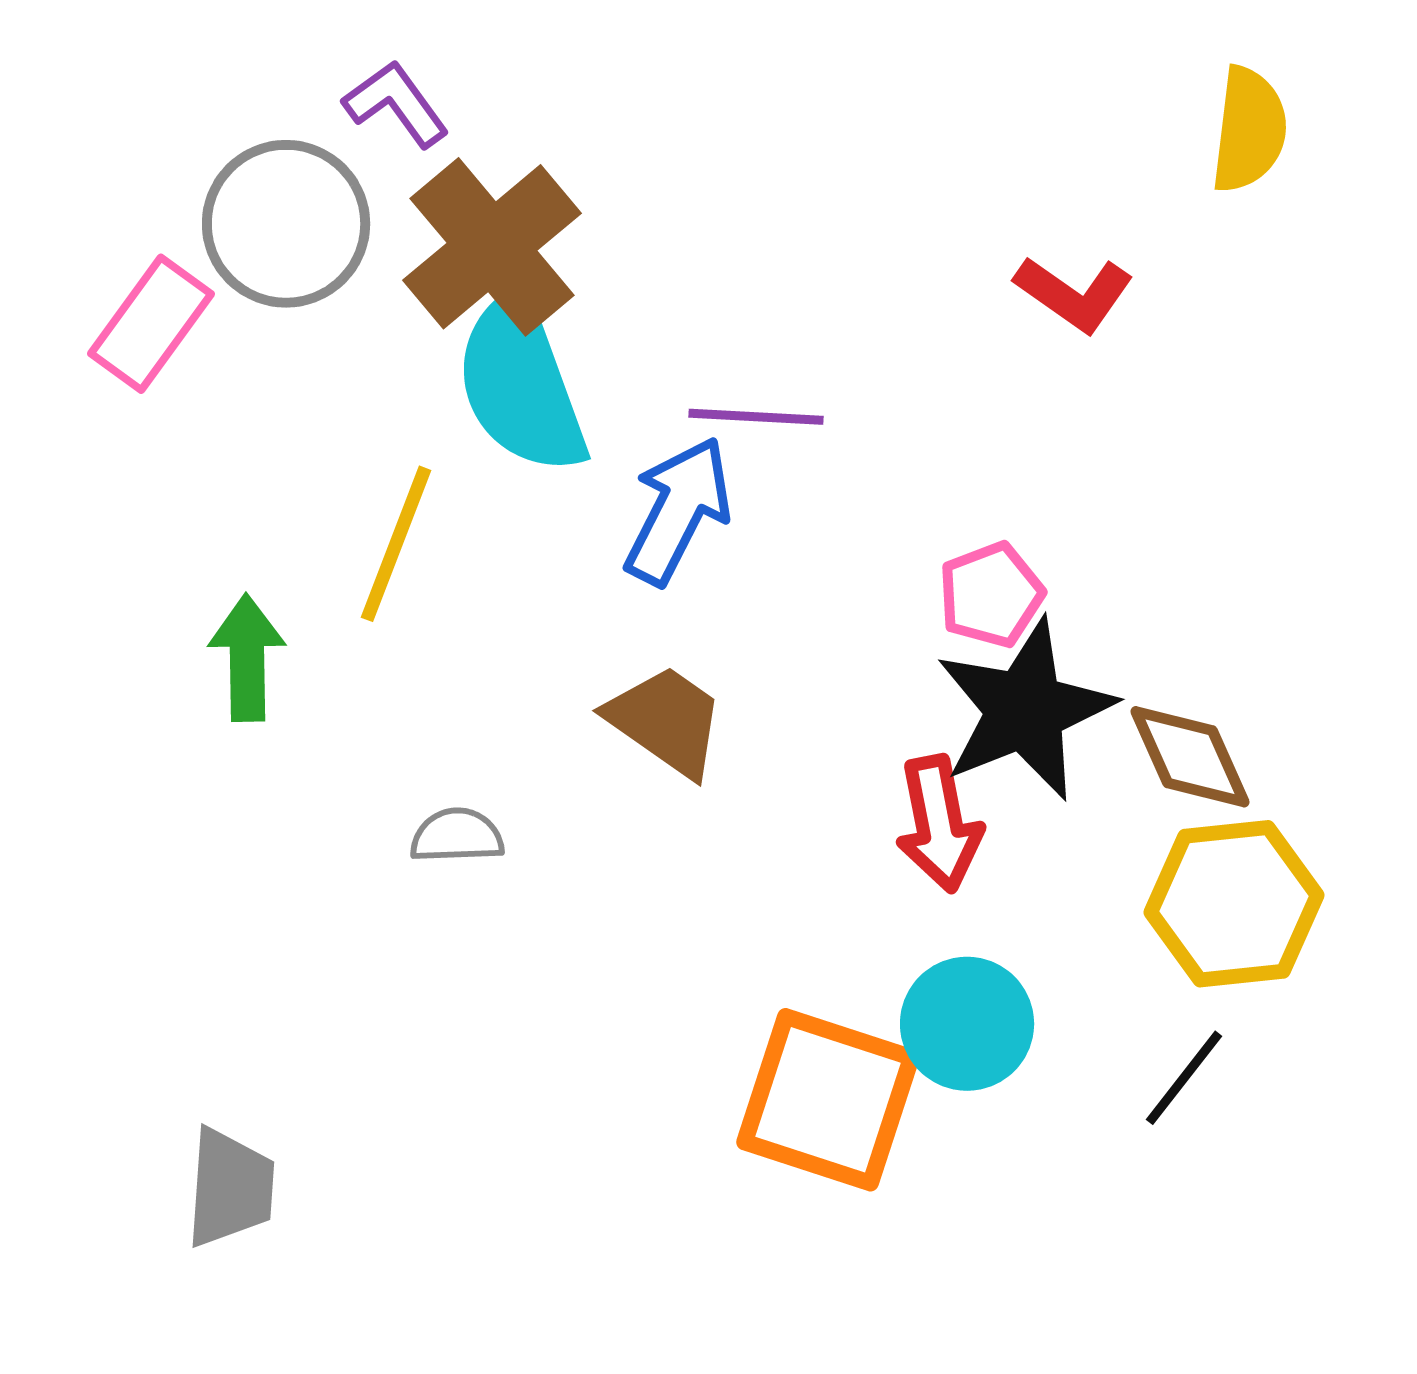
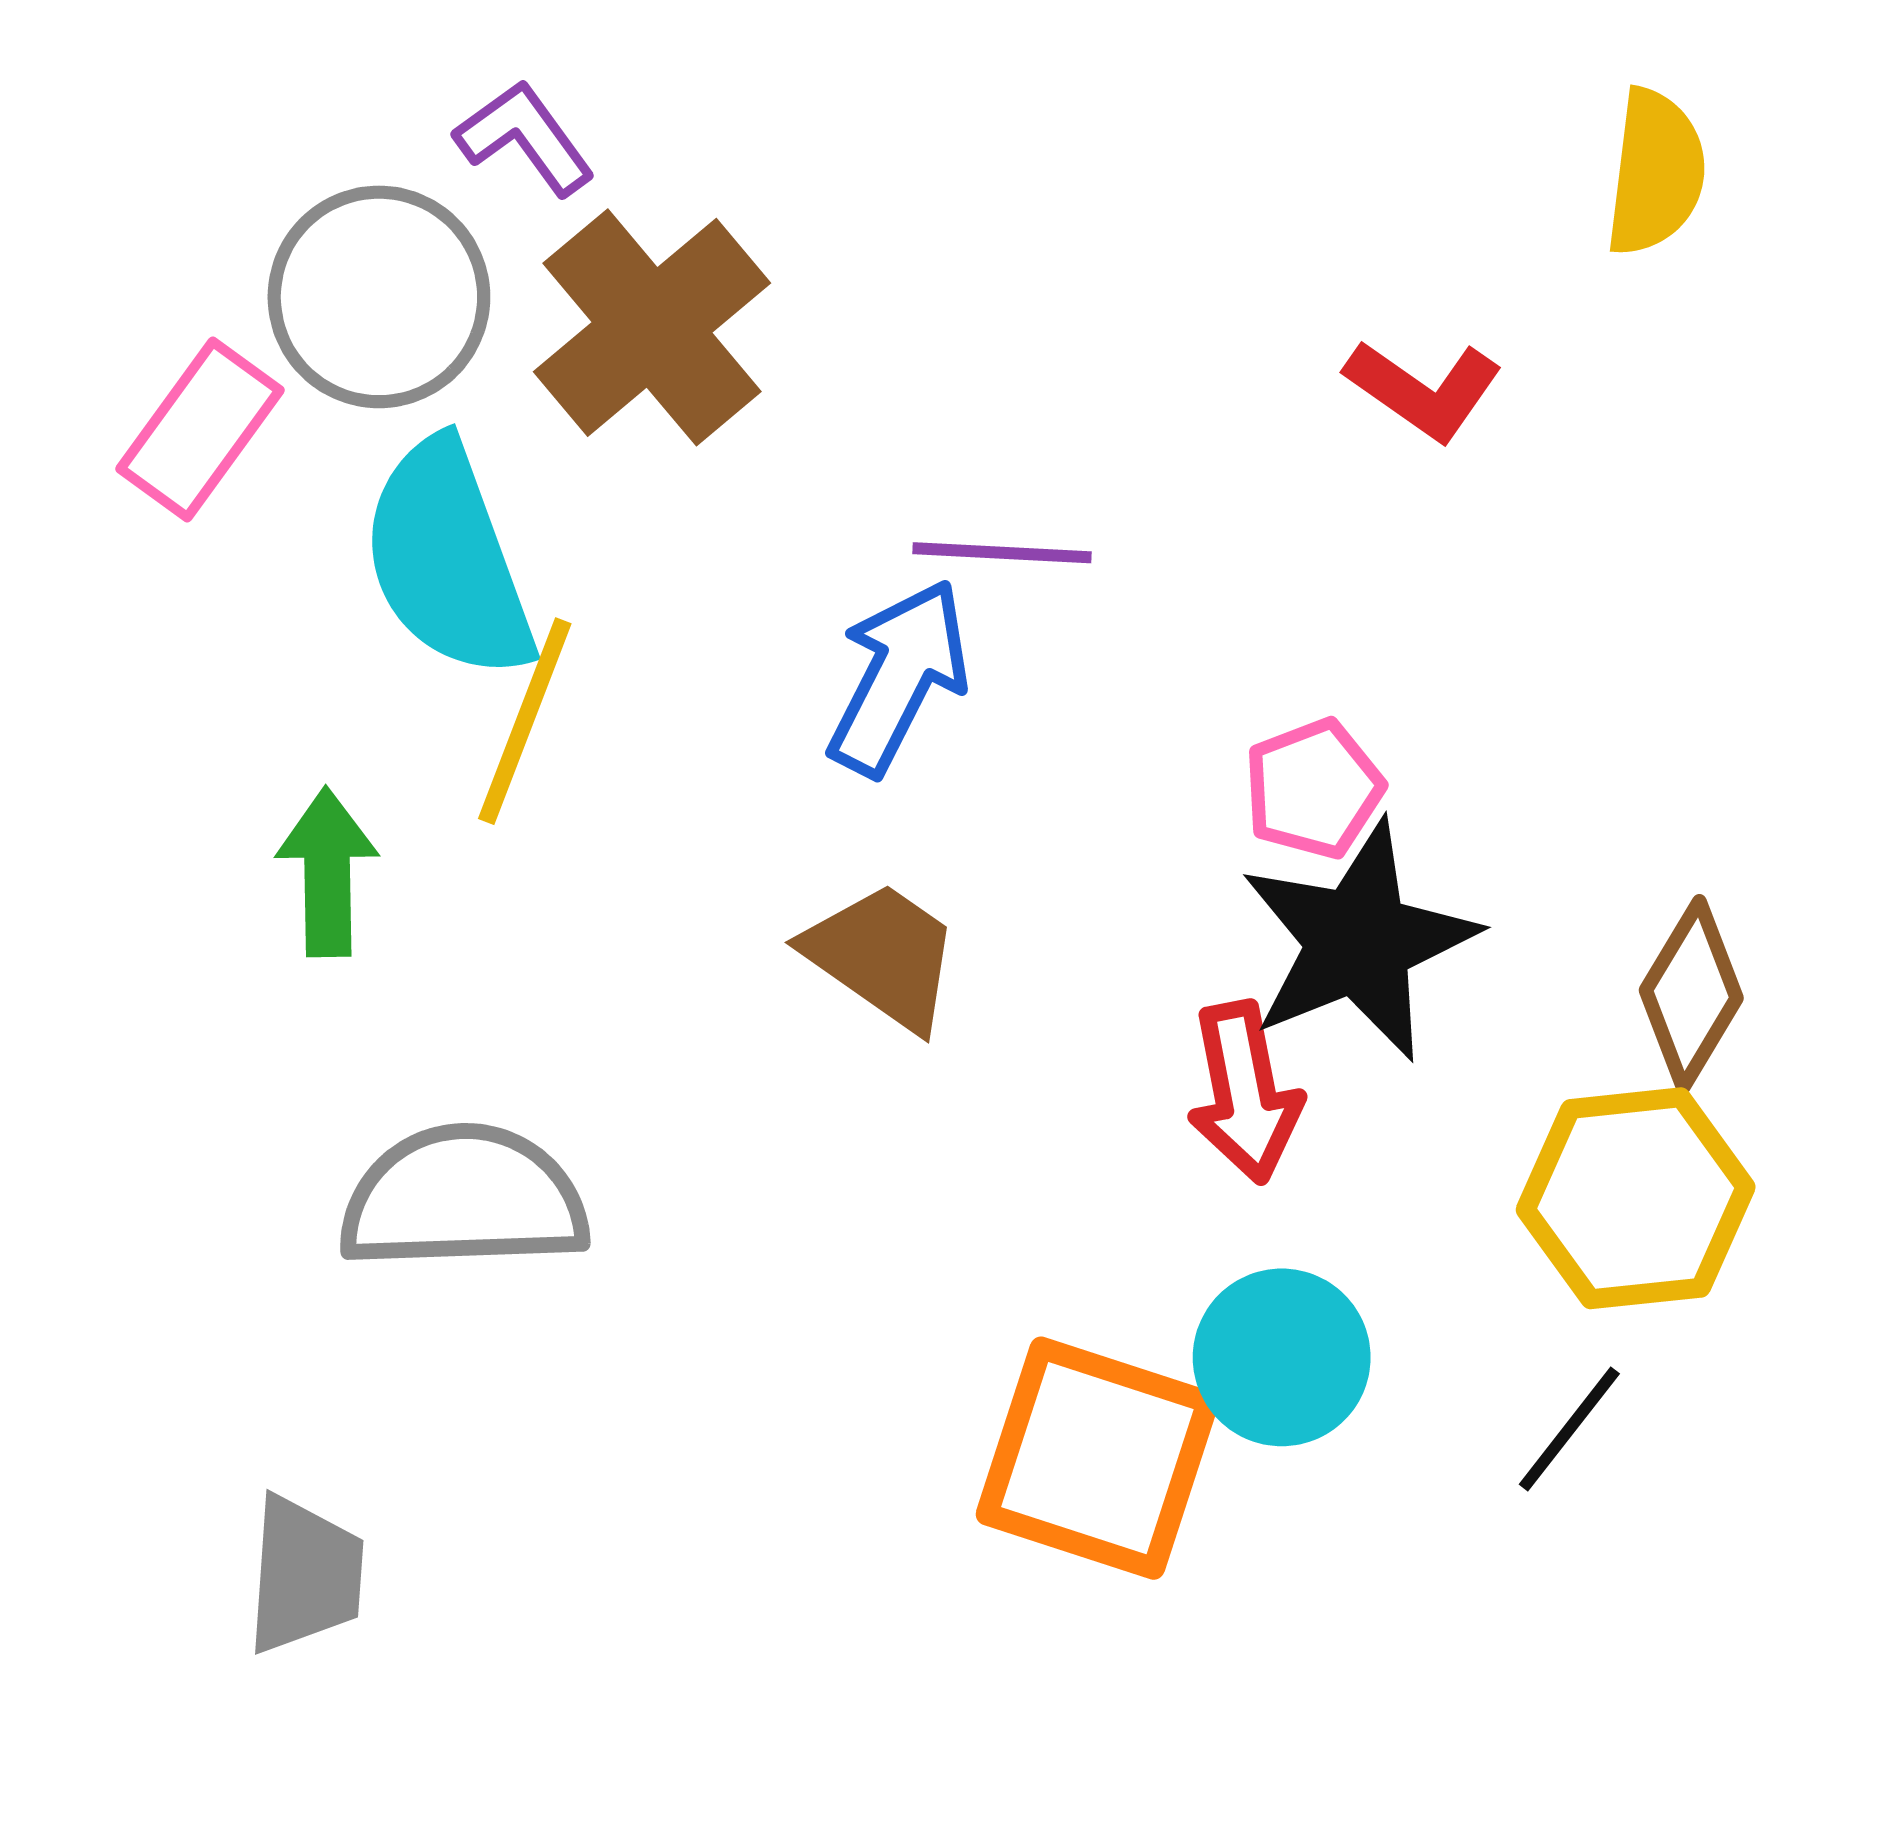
cyan semicircle: (521, 384) -> (448, 559), moved
brown diamond: (1190, 757) -> (1691, 994), moved, turned 55
gray semicircle: (457, 836) -> (464, 1198), moved, size x2.0

